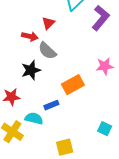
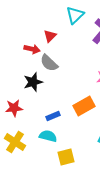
orange rectangle: (73, 85) -> (84, 106), moved
cyan semicircle: (34, 118) -> (48, 136), moved

